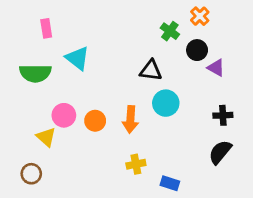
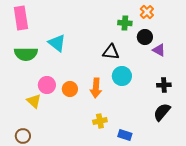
pink rectangle: (46, 28) -> (21, 18), moved, size x1.6
green cross: (170, 31) -> (125, 23), turned -32
brown circle: (31, 174) -> (23, 136), moved

